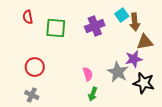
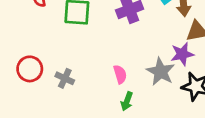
red circle: (35, 67) -> (30, 69), moved
gray cross: (32, 95) -> (65, 78), moved

